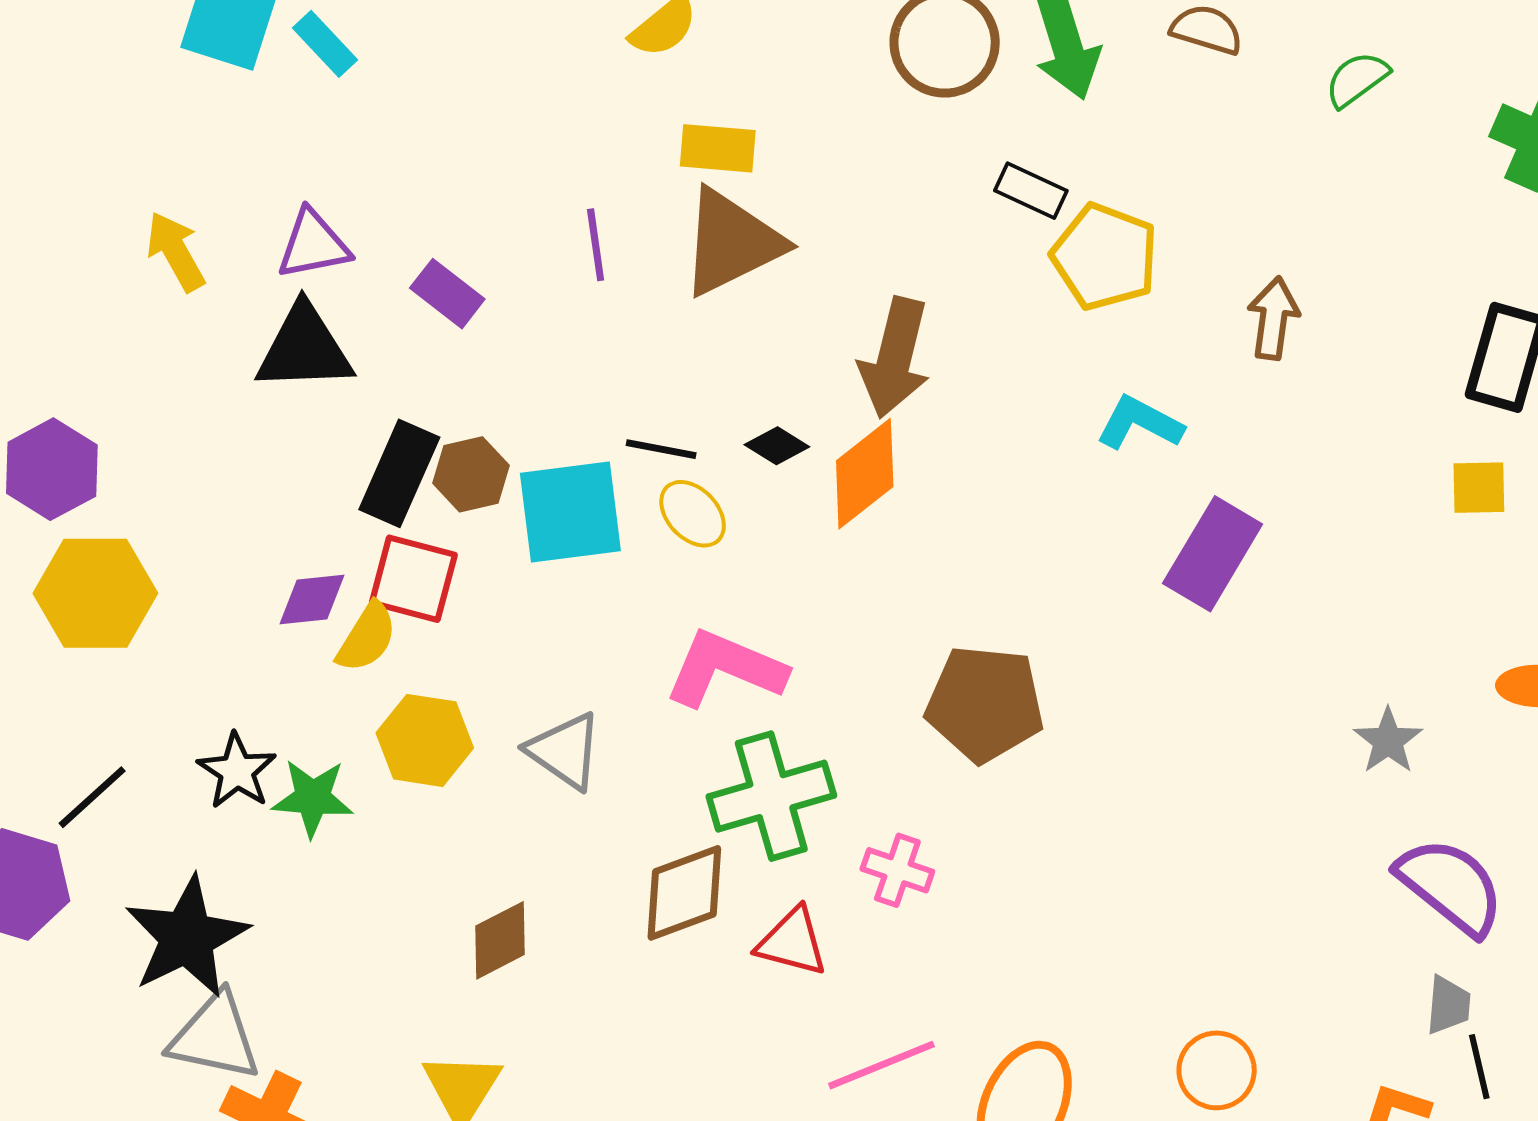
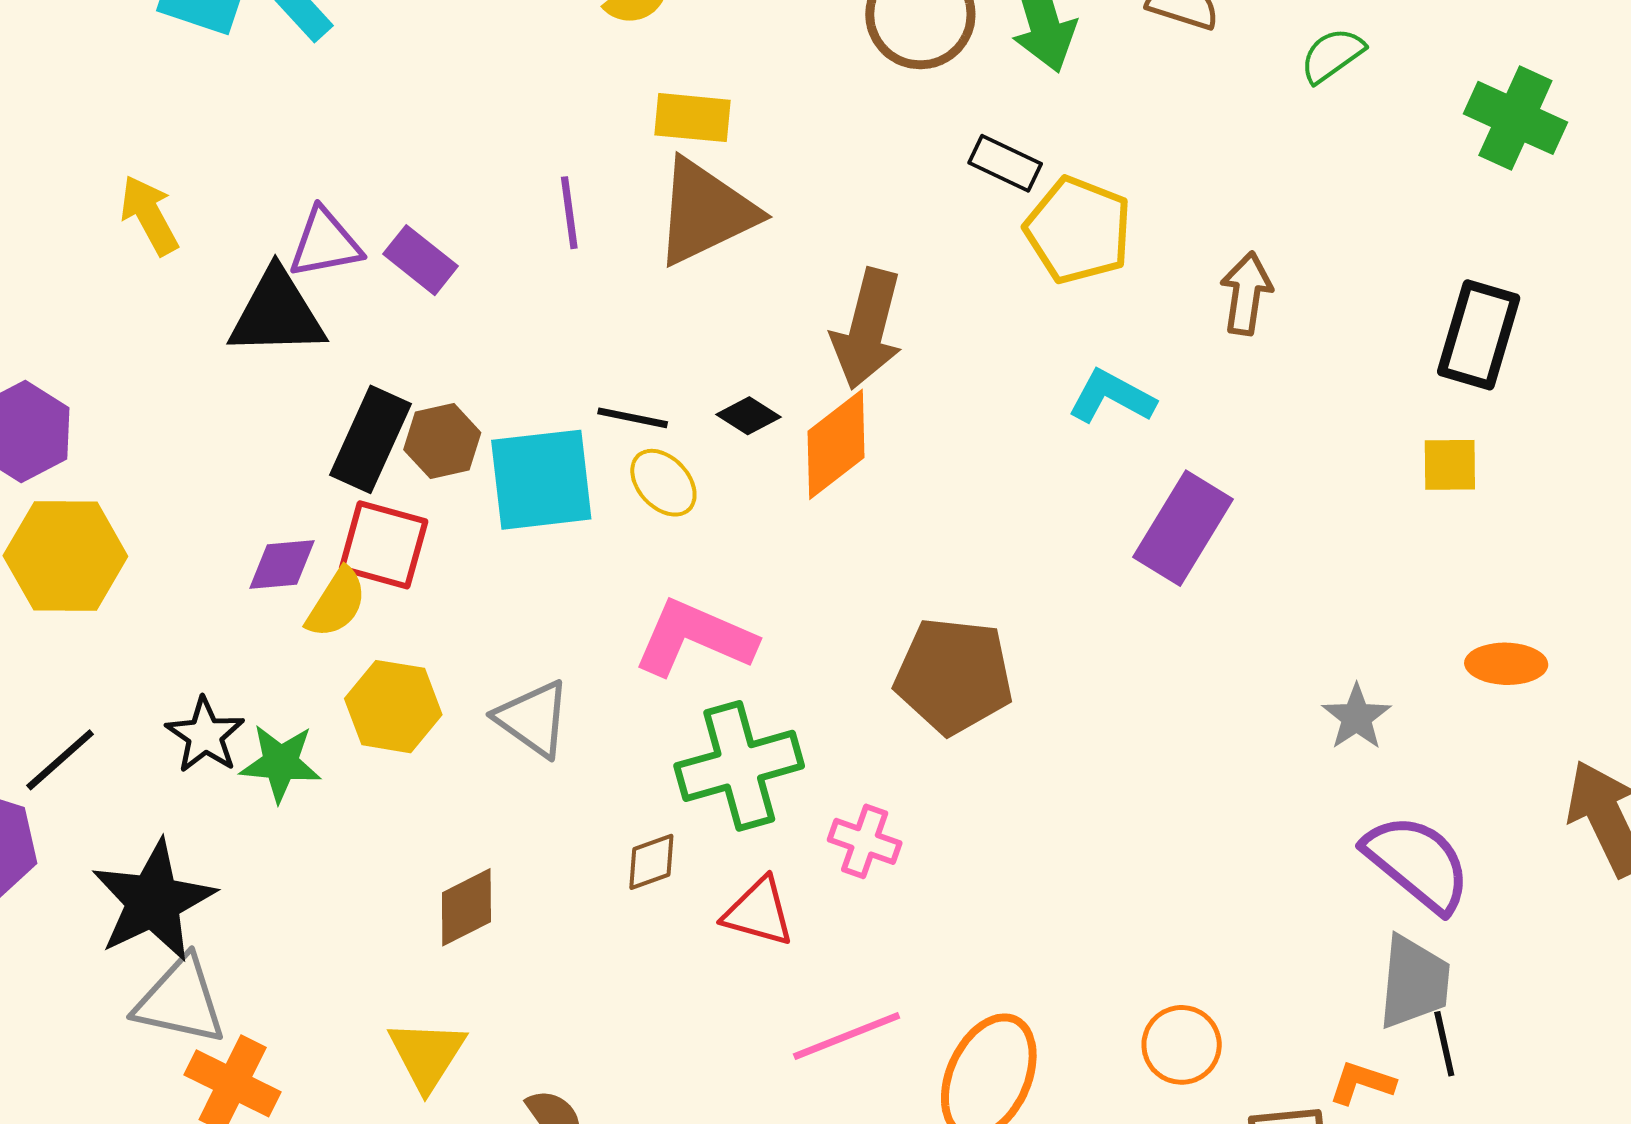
purple triangle: (313, 245) -> (325, 243), moved
brown diamond: (684, 893) -> (651, 862), size x0.6
gray trapezoid: (1448, 1005) -> (1414, 982), size x1.6

